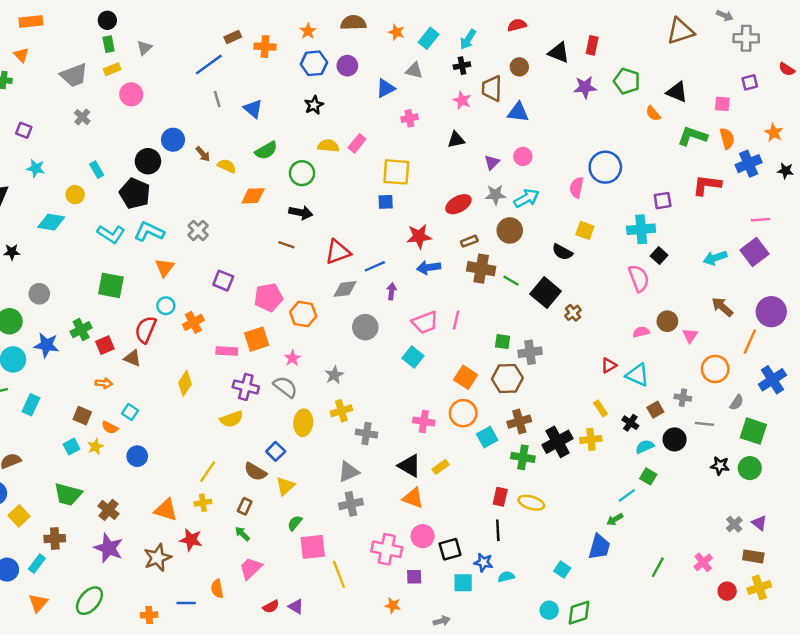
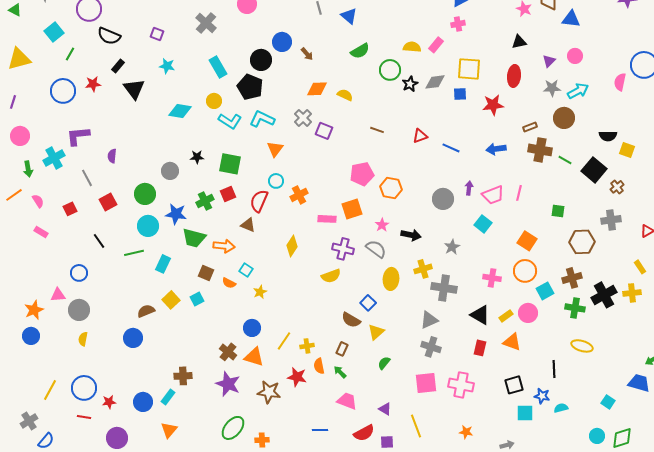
black star: (314, 105) -> (410, 84), moved
gray cross: (82, 117) -> (206, 23), size x1.5
pink cross: (409, 118) -> (458, 24), moved
yellow semicircle: (227, 166) -> (345, 95), moved
cyan rectangle: (97, 170) -> (218, 67), size x1.5
yellow circle: (75, 195) -> (214, 101), moved
orange diamond: (253, 196) -> (317, 89), moved
red ellipse: (458, 204) -> (514, 76), moved, turned -55
black arrow: (301, 213) -> (411, 235), moved
yellow square: (585, 230) -> (627, 150), moved
red star: (419, 236) -> (493, 105), moved
black star: (12, 252) -> (197, 157), moved
red triangle: (338, 252) -> (420, 136), size x0.7
black semicircle: (562, 252) -> (608, 136), turned -30
blue line: (375, 266) -> (451, 148), turned 48
purple square: (223, 281) -> (324, 131), moved
gray diamond: (345, 289) -> (435, 82), moved
purple arrow: (392, 291) -> (469, 188), moved
red square: (105, 345) -> (228, 194), moved
gray cross: (530, 352) -> (611, 220), moved
gray star: (334, 375) -> (452, 247), moved
brown hexagon: (507, 379) -> (582, 242), moved
orange arrow: (104, 383) -> (224, 246), size x1.5
gray cross: (366, 433) -> (444, 288), size x1.4
yellow star: (95, 447) -> (260, 292), moved
blue circle: (137, 456) -> (252, 328), moved
yellow line: (208, 472) -> (284, 341), moved
green trapezoid: (68, 494) -> (194, 238), moved
red rectangle: (500, 497) -> (480, 348), moved
orange triangle: (413, 498) -> (512, 342), moved
gray cross: (351, 504) -> (431, 347), turned 30
orange triangle: (166, 510) -> (254, 357), moved
yellow square: (19, 516) -> (171, 300), moved
pink circle: (423, 536) -> (528, 313), moved
pink square: (313, 547) -> (426, 383), moved
blue trapezoid: (599, 547) -> (639, 383), turned -90
brown star: (157, 558) -> (269, 392), turned 30
pink trapezoid: (251, 568) -> (347, 401), turned 65
yellow line: (339, 574) -> (416, 426), moved
purple square: (414, 577) -> (387, 442), moved
orange semicircle: (217, 589) -> (319, 366), moved
green ellipse: (89, 601) -> (233, 428), moved
blue line: (186, 603) -> (320, 430), moved
red semicircle: (271, 607) -> (364, 433), size x1.5
purple triangle: (296, 607) -> (385, 409), moved

